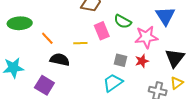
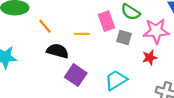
gray square: (120, 60) -> (124, 38), moved
purple square: (44, 85) -> (76, 75), moved

